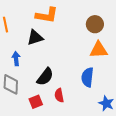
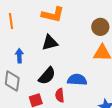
black triangle: (35, 38) -> (50, 43), moved
blue semicircle: (87, 77) -> (77, 80), moved, turned 84

